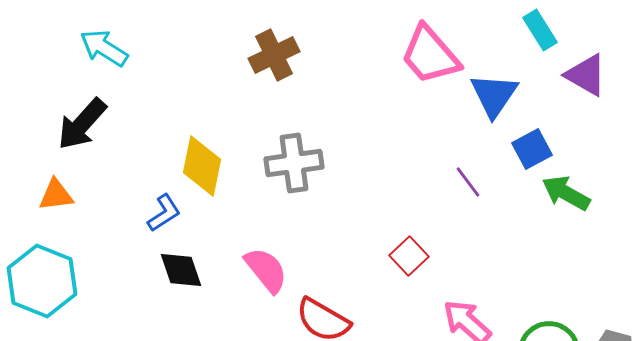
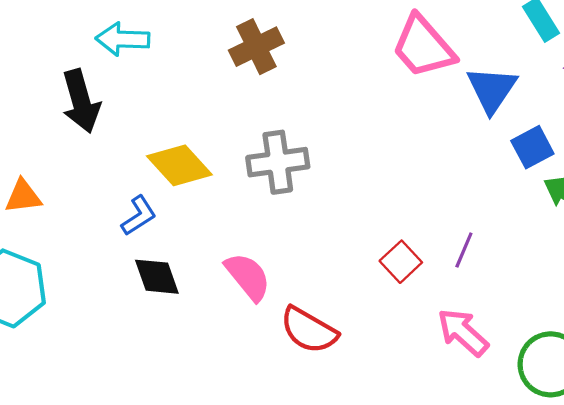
cyan arrow: (104, 48) -> (123, 39), moved, turned -30
black arrow: (82, 124) -> (81, 101), moved, turned -58
yellow diamond: (202, 166) -> (179, 165), turned -54
purple line: (468, 182) -> (464, 250), moved, turned 60

